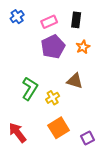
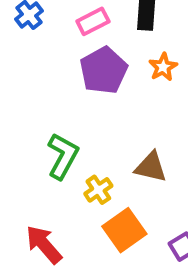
brown triangle: (75, 81) -> (151, 167), moved
yellow cross: (53, 98) -> (98, 190), moved

